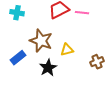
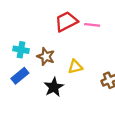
cyan cross: (17, 13) -> (21, 50), moved
brown star: (41, 41) -> (46, 57), size x0.7

